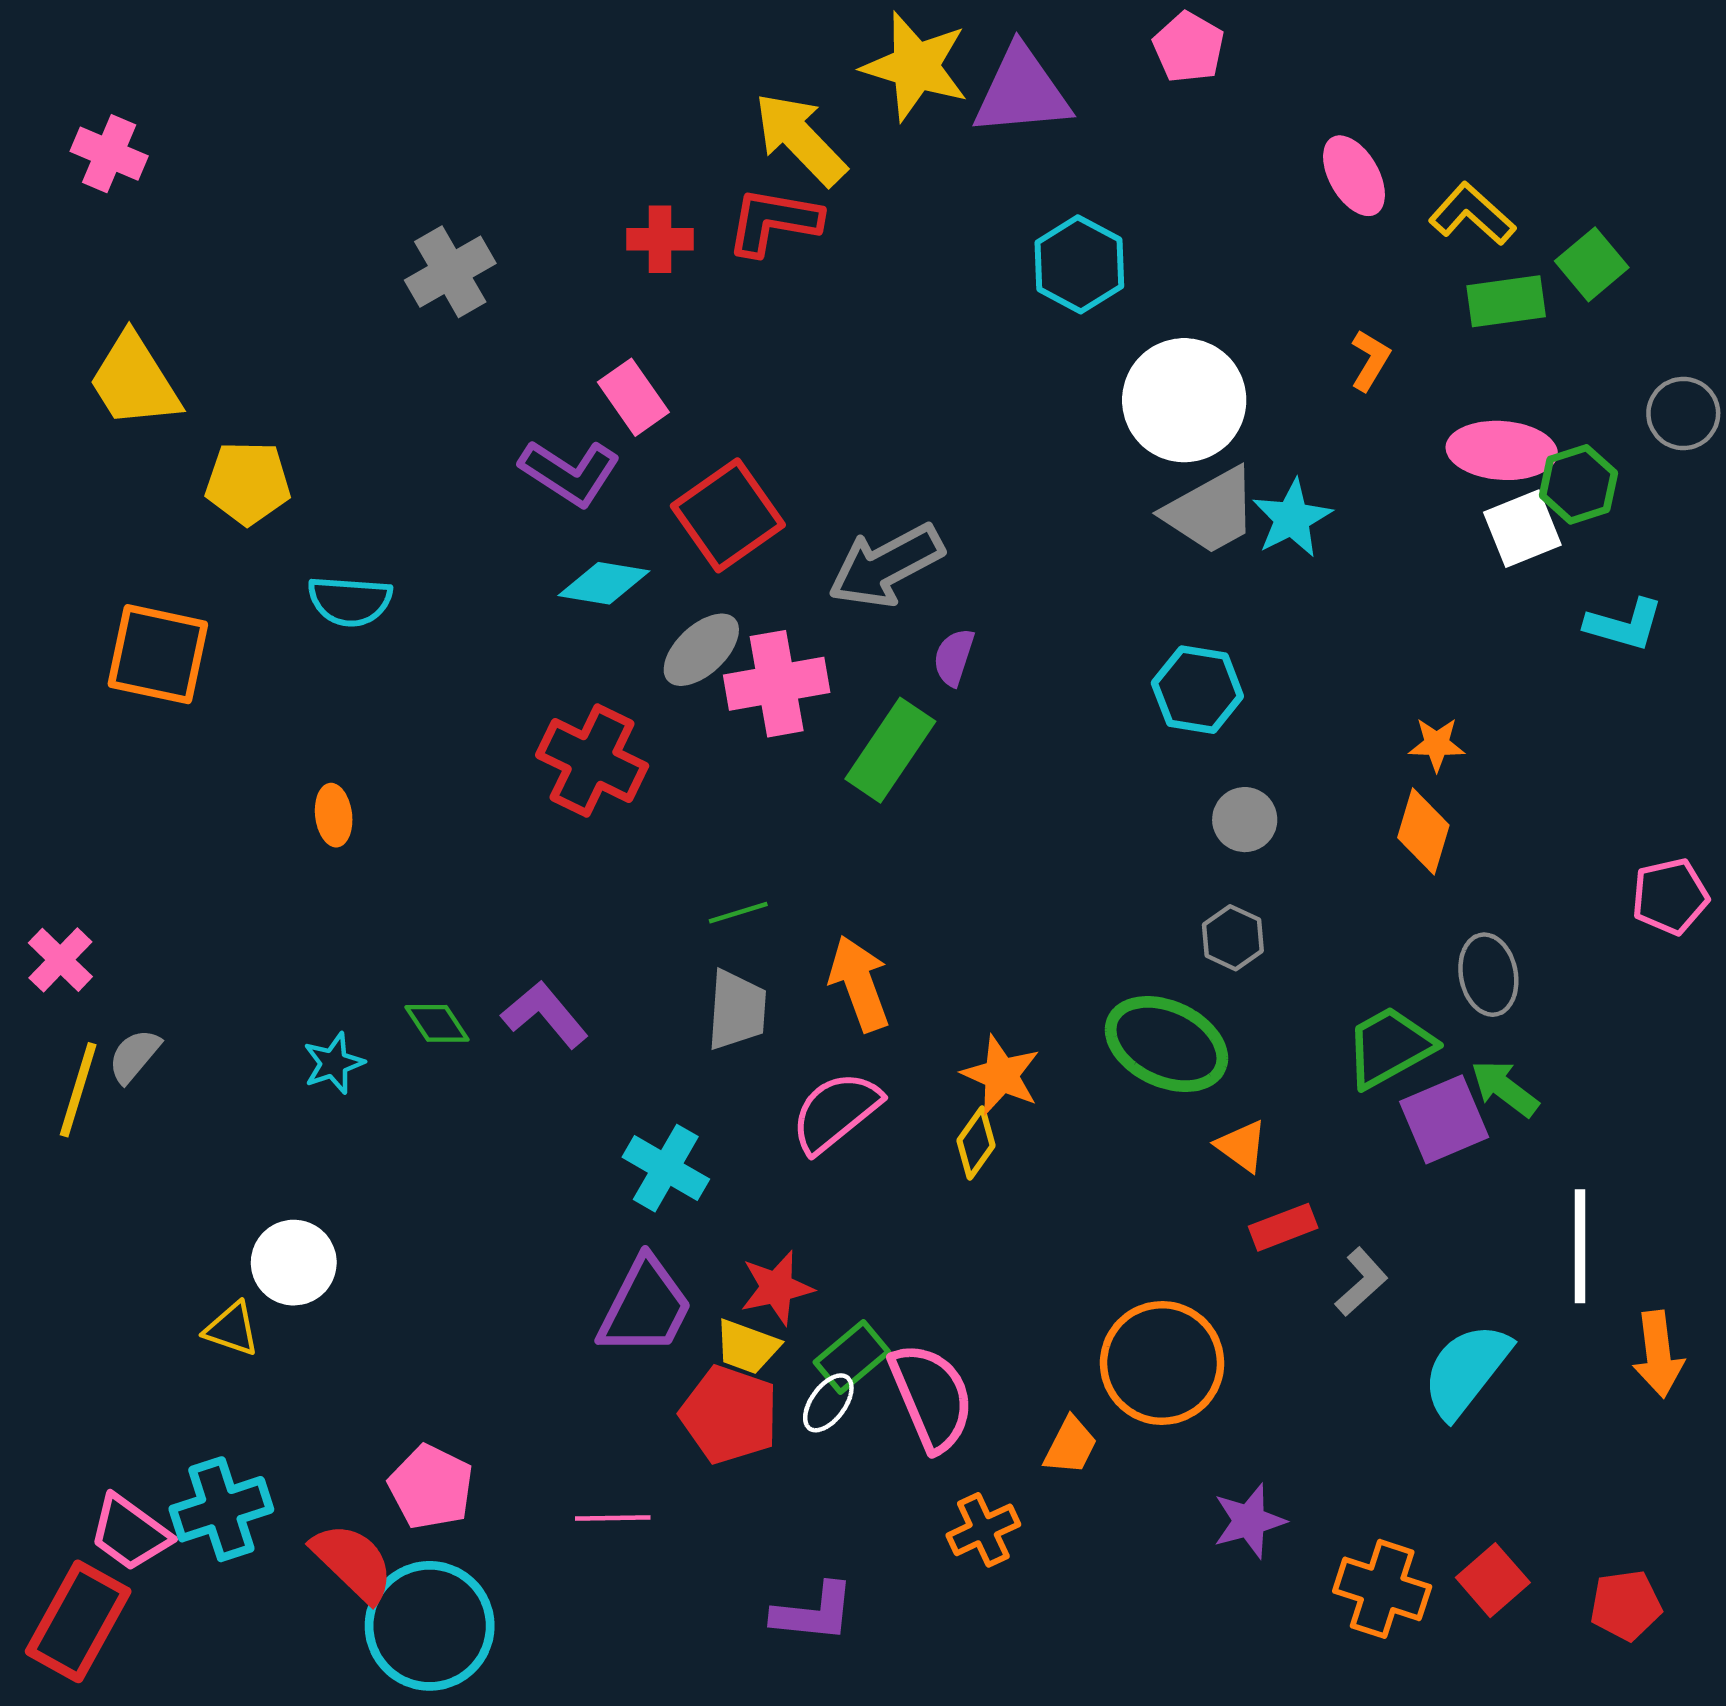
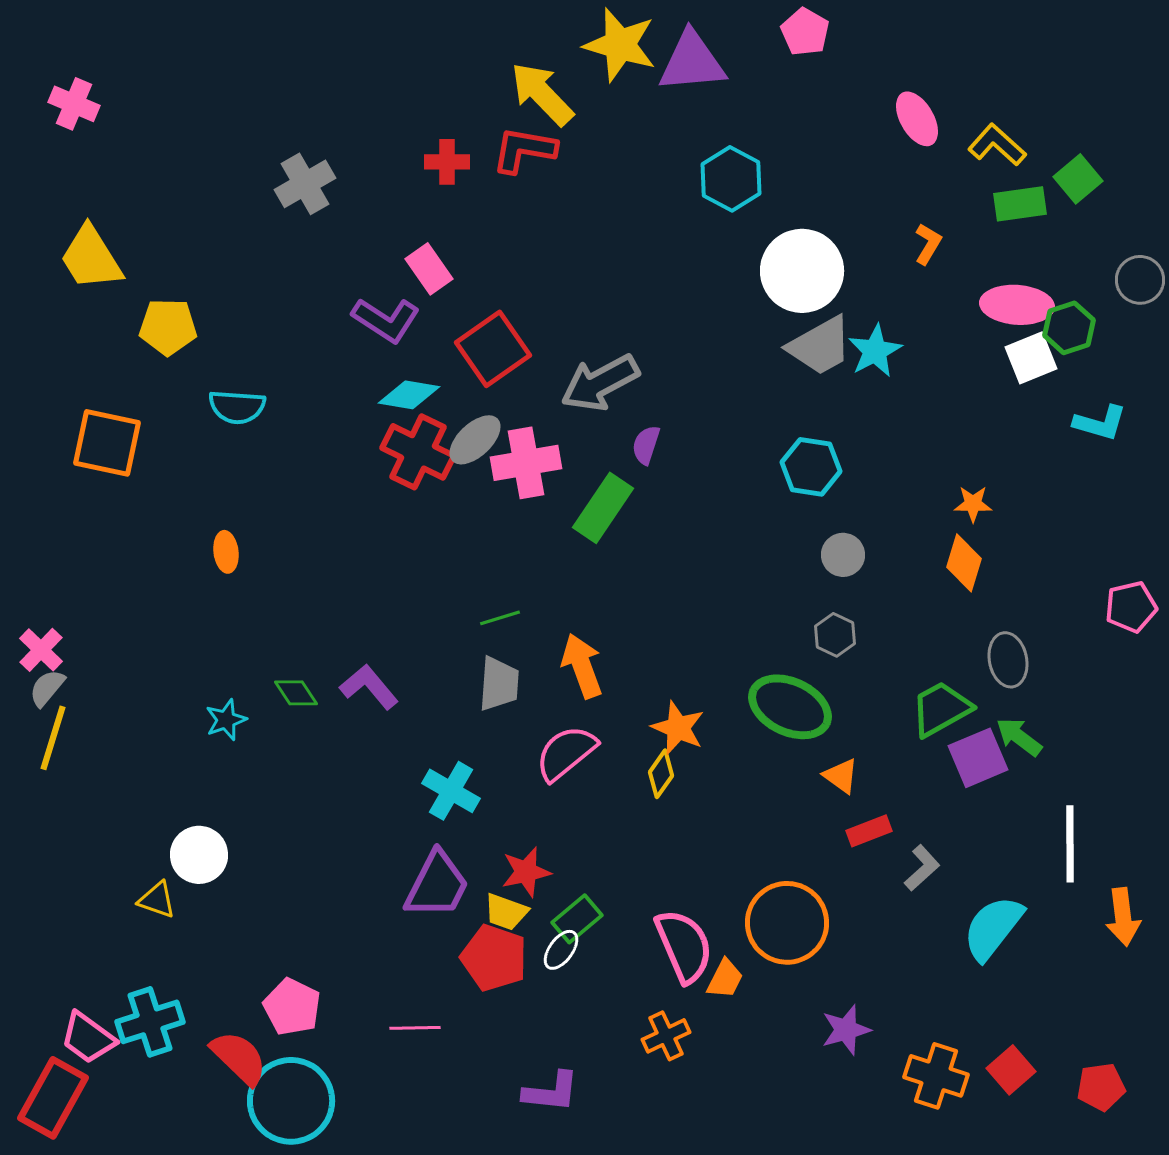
red cross: (592, 760) -> (418, 452), moved
gray semicircle: (134, 1056) -> (47, 688), moved
pink semicircle: (932, 1397) -> (684, 946), moved

